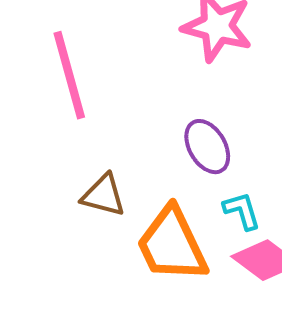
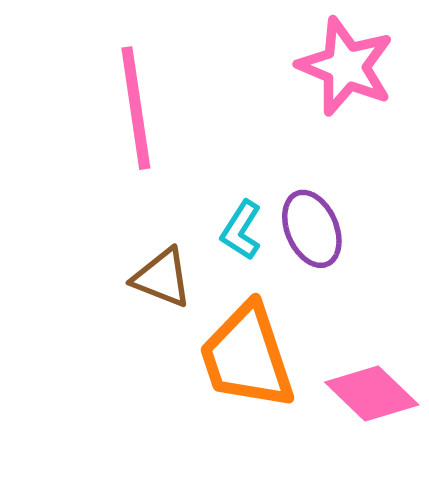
cyan L-shape: (242, 211) -> (241, 230), moved, turned -138

